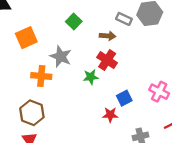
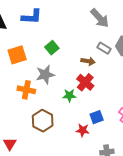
green square: (74, 22) -> (52, 48), moved
gray star: (61, 56) -> (45, 75), turned 30
brown hexagon: (32, 113) -> (43, 121), moved

